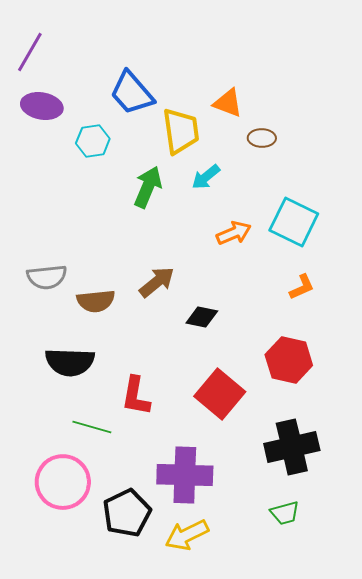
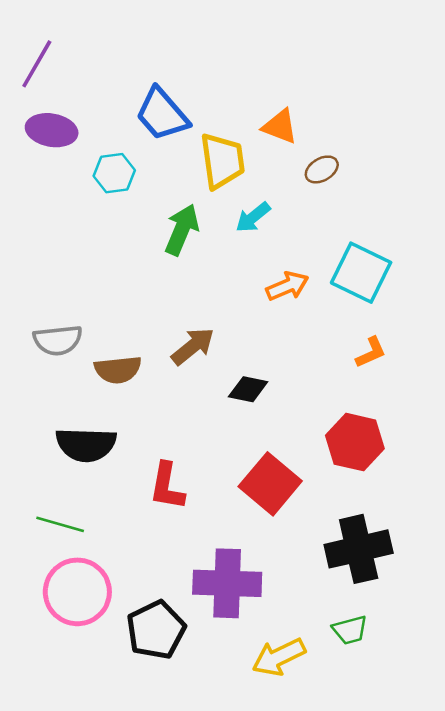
brown ellipse: (262, 138) -> (322, 169), turned -32
green line: (92, 427) -> (60, 524), moved
yellow arrow: (187, 535) -> (279, 657), moved

